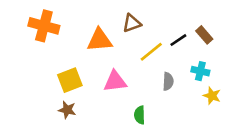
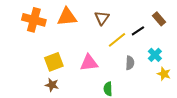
brown triangle: (132, 23) -> (102, 18), turned -35
brown rectangle: (204, 35) -> (159, 19), moved
orange triangle: (100, 40) -> (67, 17), moved
cyan cross: (200, 71) -> (155, 55), turned 32

